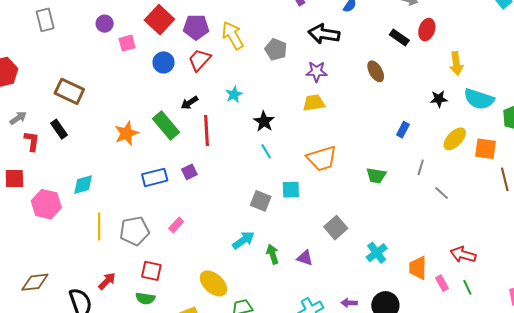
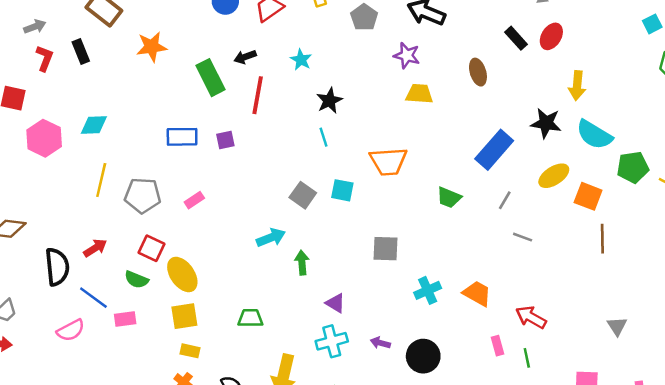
cyan star: (234, 95) -> (301, 60), turned -30
black star: (439, 99) -> (546, 123), size x1.4
yellow trapezoid: (314, 103) -> (419, 94), moved
blue rectangle: (403, 130) -> (494, 150), size x2.0
orange star: (126, 133) -> (152, 47), moved
gray line: (442, 193) -> (523, 237), turned -35
gray square: (336, 228) -> (386, 249), turned 30
purple triangle: (305, 258) -> (335, 303), moved
orange trapezoid: (418, 268) -> (477, 293), moved, turned 105
yellow ellipse: (213, 283) -> (182, 275), moved

